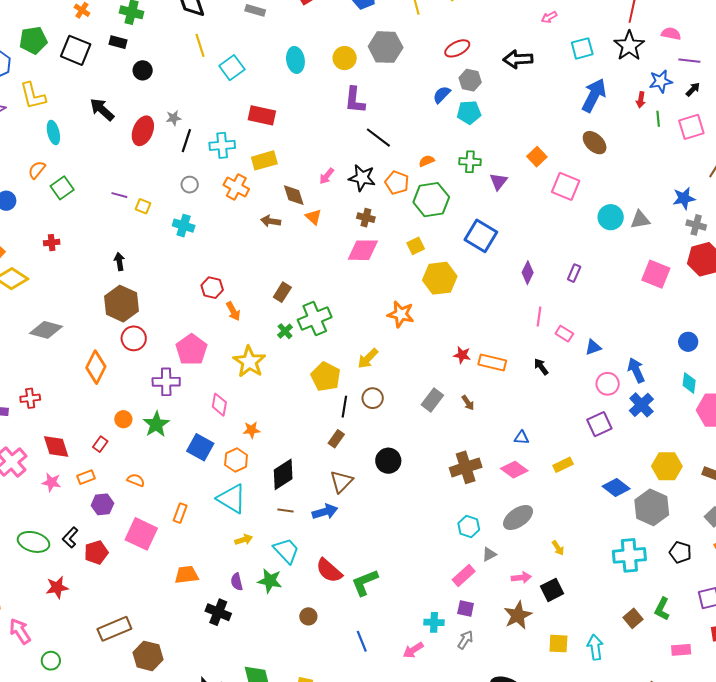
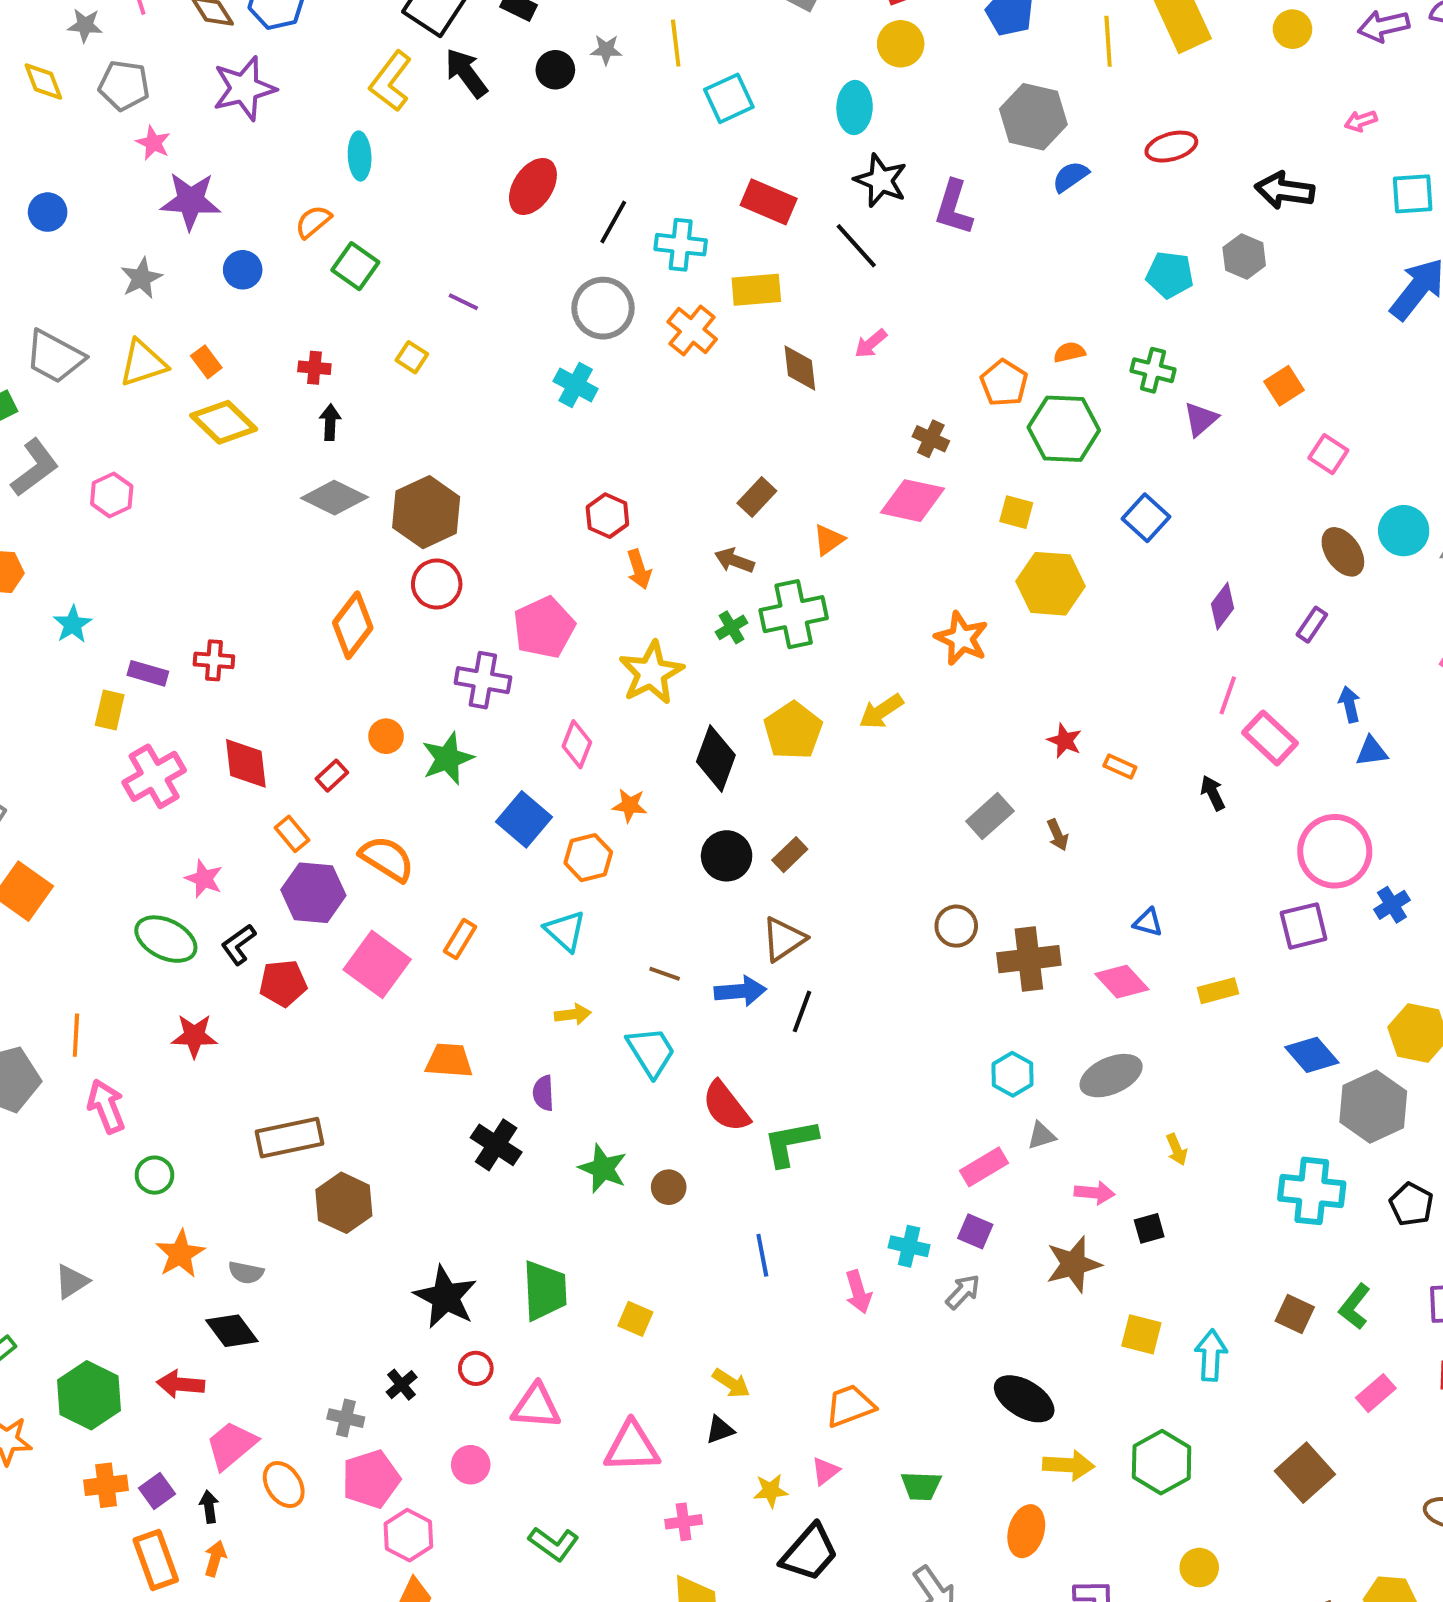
yellow circle: (345, 58) -> (901, 44), moved
gray hexagon: (470, 80) -> (1244, 256), moved
blue semicircle: (442, 95) -> (1070, 177), moved
yellow L-shape: (33, 96) -> (391, 81), moved, turned 40
black arrow: (102, 110) -> (466, 73), moved
gray star: (174, 118) -> (606, 50), moved
black line: (378, 138) -> (856, 246), moved
brown ellipse: (595, 143) -> (1343, 552), moved
black star: (362, 178) -> (881, 180), moved
gray circle: (190, 185) -> (603, 308), size x1.8
pink square: (566, 186) -> (1328, 454), size x0.7
green square: (62, 188) -> (355, 266), turned -30
yellow square: (143, 206) -> (412, 357), moved
orange triangle: (313, 217) -> (829, 540), moved, turned 30
brown arrow: (271, 221) -> (734, 560), moved
blue square: (481, 236) -> (1146, 518), size x0.7
yellow square: (416, 246) -> (1016, 512), turned 30
black arrow: (119, 262) -> (330, 422), moved
brown rectangle: (282, 292) -> (757, 497), moved
gray diamond: (46, 330) -> (334, 498), moved
pink rectangle: (564, 334) -> (1270, 738), size x1.5
blue triangle: (593, 347) -> (1372, 751), moved
orange rectangle: (492, 362) -> (1120, 766), size x0.6
blue arrow: (636, 370) -> (1349, 704), moved, size x0.7
pink circle: (608, 384) -> (1335, 851), size x1.6
brown circle: (373, 398) -> (956, 926), moved
blue cross: (641, 405) -> (1392, 905), size x0.7
black line: (344, 407) -> (802, 1011), moved
black circle: (388, 461) -> (727, 856), moved
black diamond: (283, 474) -> (716, 758), moved, turned -48
orange rectangle: (86, 477) -> (292, 834), turned 60
orange semicircle: (136, 480) -> (387, 859), size x1.6
pink star: (51, 482) -> (204, 879), moved
cyan triangle: (232, 499) -> (565, 931), size x0.7
purple hexagon: (102, 504) -> (313, 893), size x1.4
green star: (270, 581) -> (603, 1169), moved
black square: (552, 590) -> (1149, 1228), size x0.7
brown square: (633, 618) -> (1295, 1314), turned -36
pink arrow: (413, 650) -> (858, 1292), turned -85
pink rectangle: (681, 650) -> (1376, 1393), turned -48

